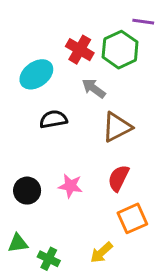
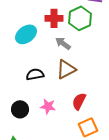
red cross: (80, 50) -> (54, 18), turned -30
black semicircle: (53, 119) -> (35, 74), moved
brown triangle: (117, 127) -> (66, 69), moved

